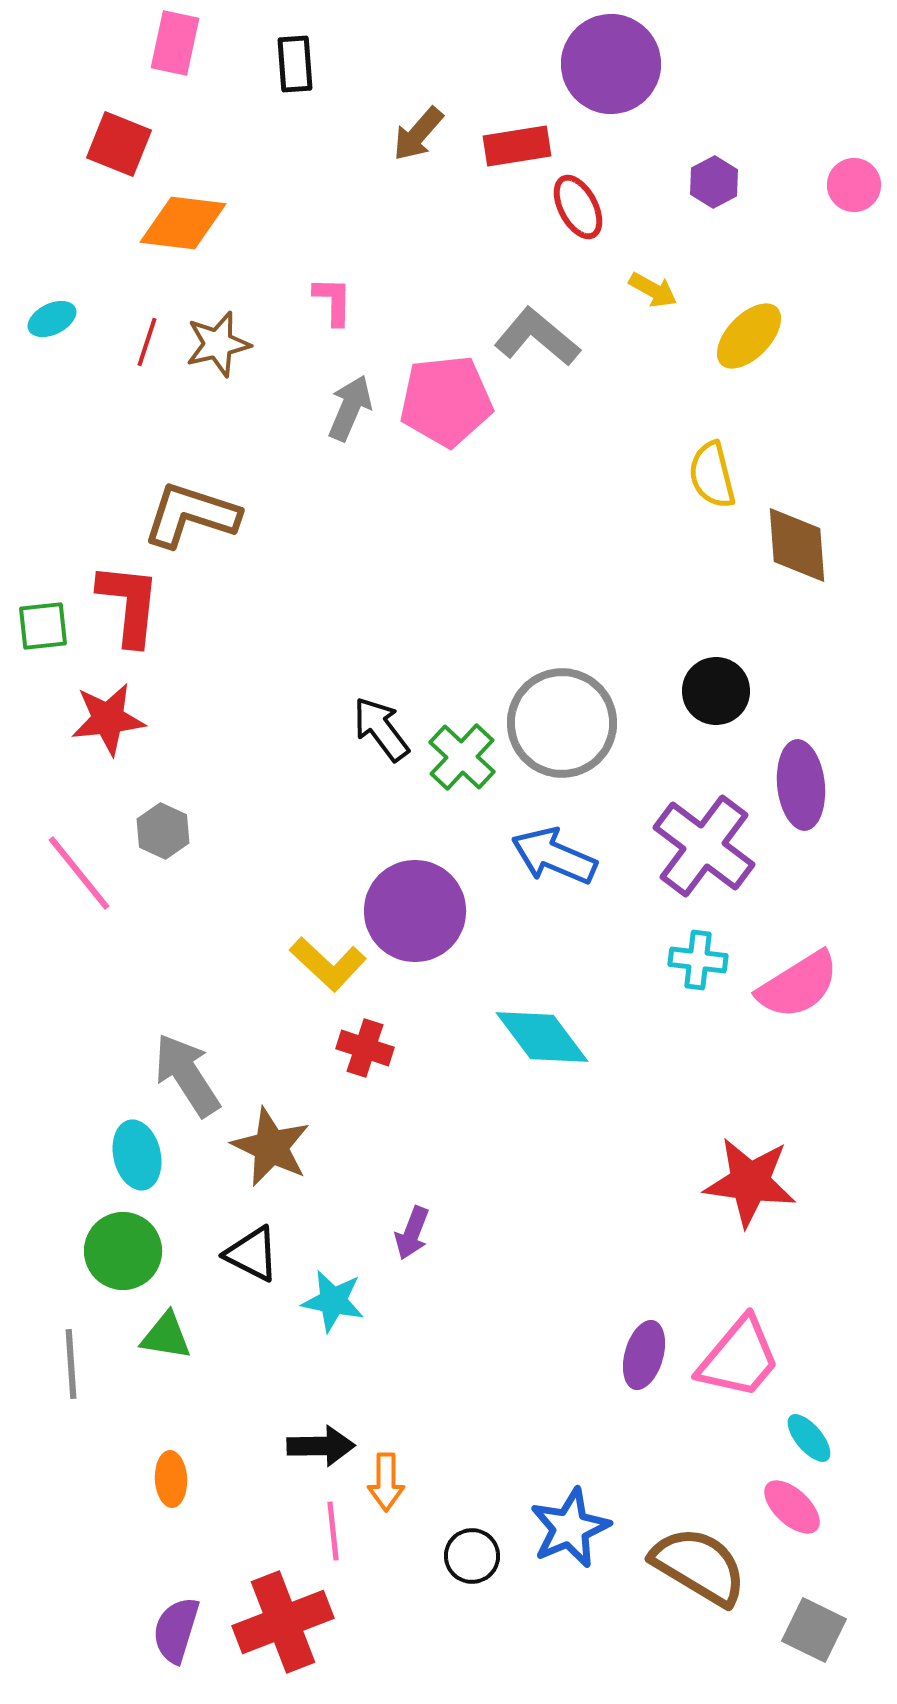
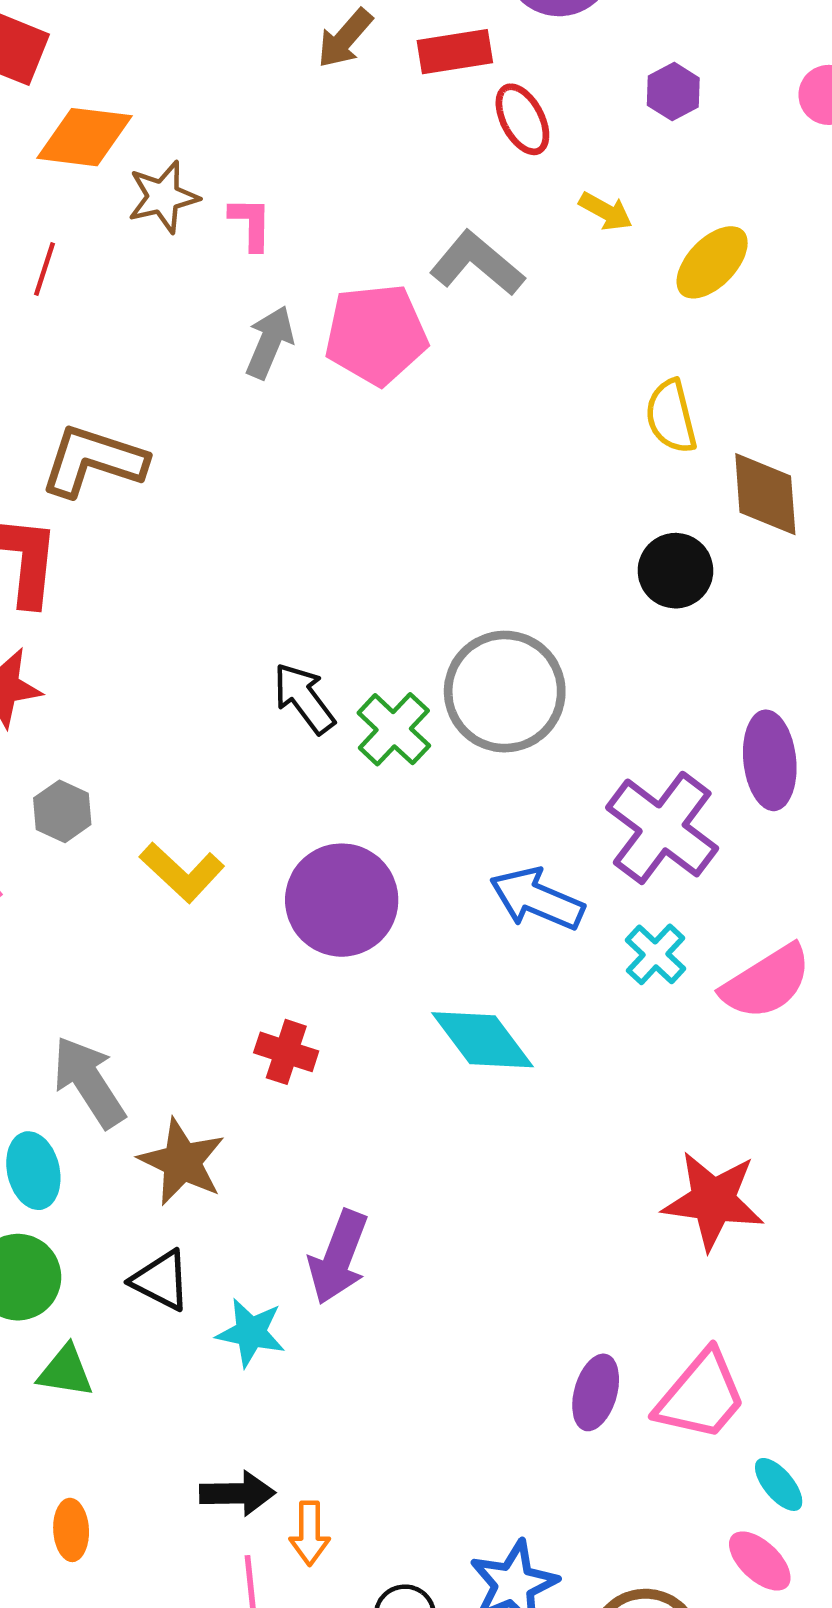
brown star: (218, 344) -> (163, 197), moved
black circle: (716, 691) -> (675, 571), moved
blue arrow: (554, 856) -> (537, 899), moved
cyan cross: (698, 960) -> (656, 954), turned 36
yellow L-shape: (328, 964) -> (182, 872), moved
purple arrow: (412, 1233) -> (338, 1257), size x1.6

